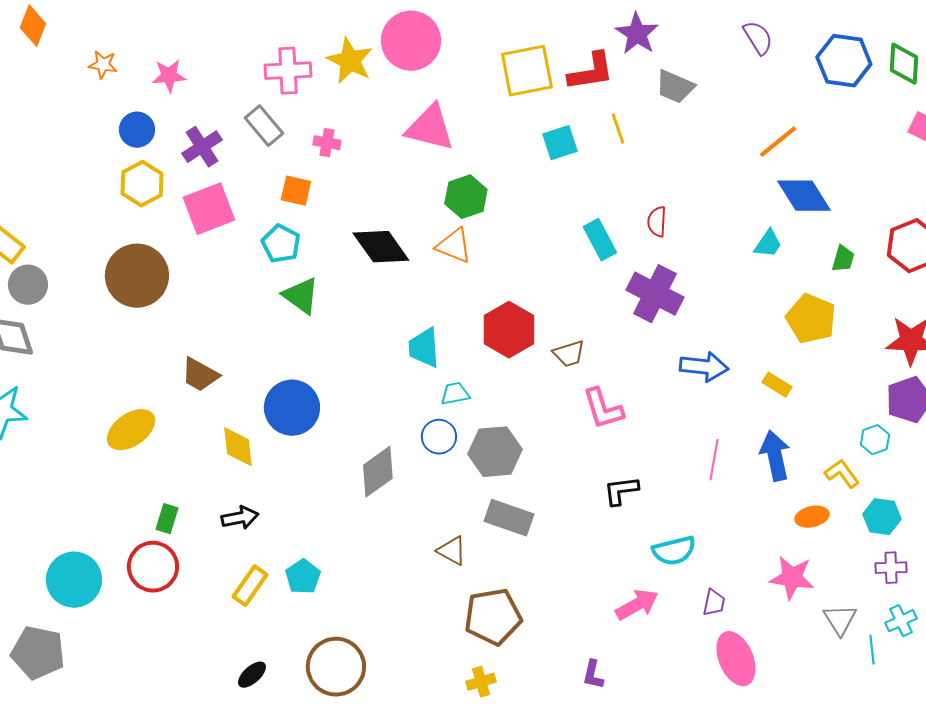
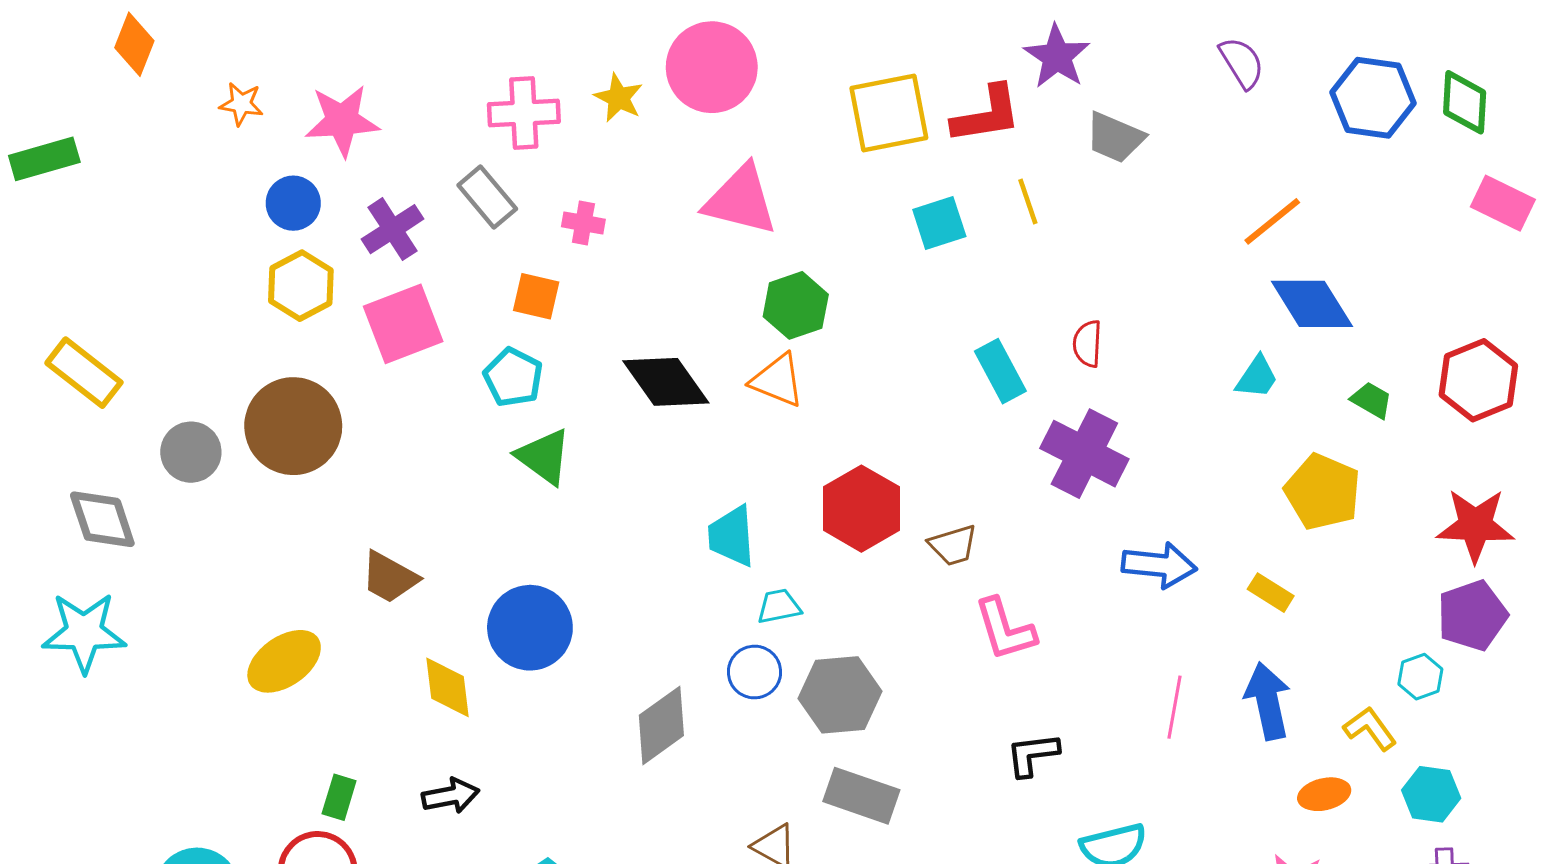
yellow star: (350, 61) -> (619, 98), size x0.7
pink star: (169, 76) -> (342, 121), size x1.4
green trapezoid: (843, 259) -> (1372, 400), turned -76
gray circle: (28, 285) -> (191, 452), moved

